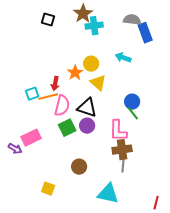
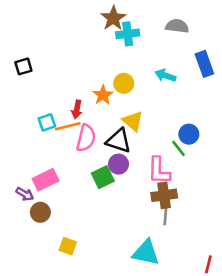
black square: (48, 20) -> (23, 66), moved, turned -32
blue rectangle: (145, 33) -> (204, 64), moved
yellow triangle: (98, 83) -> (133, 121), moved
blue circle: (132, 102) -> (189, 134), moved
green square: (67, 128) -> (103, 177), moved
brown circle: (79, 167) -> (40, 212), moved

